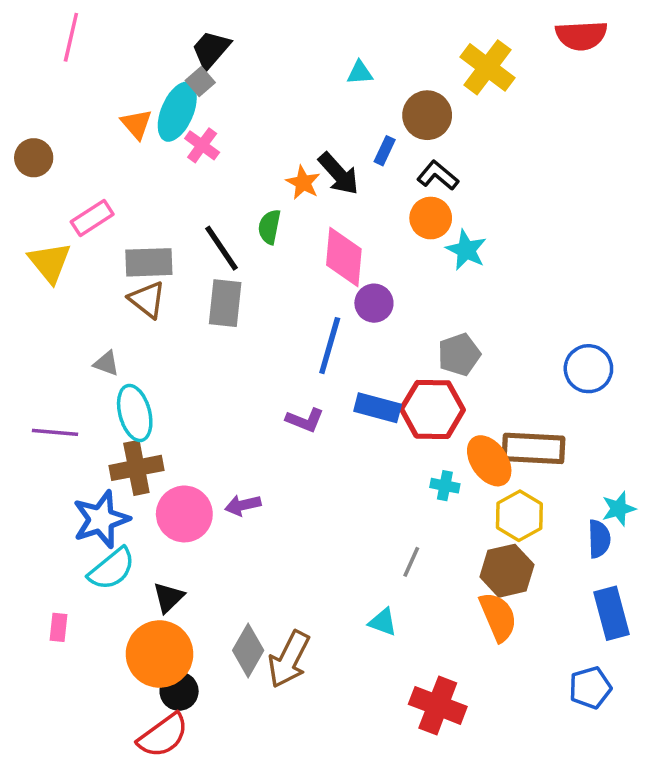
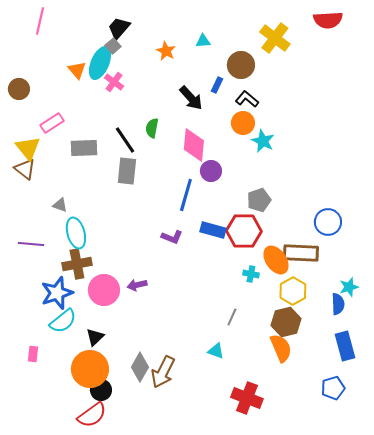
orange star: (303, 183) -> (166, 51), moved
brown triangle: (147, 300) -> (25, 169), moved
blue circle: (588, 369) -> (328, 222), moved

